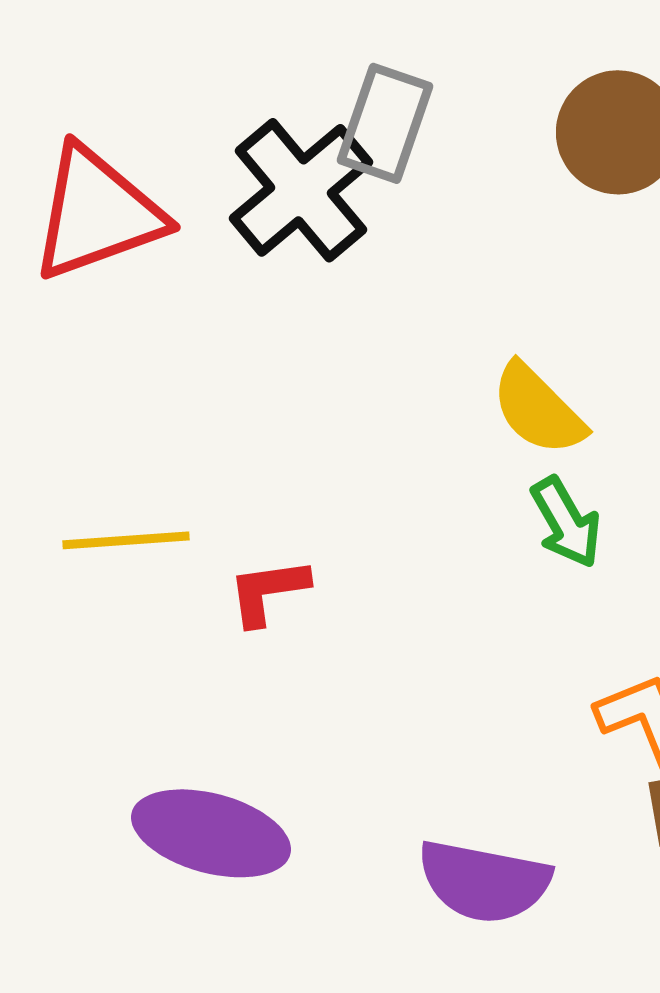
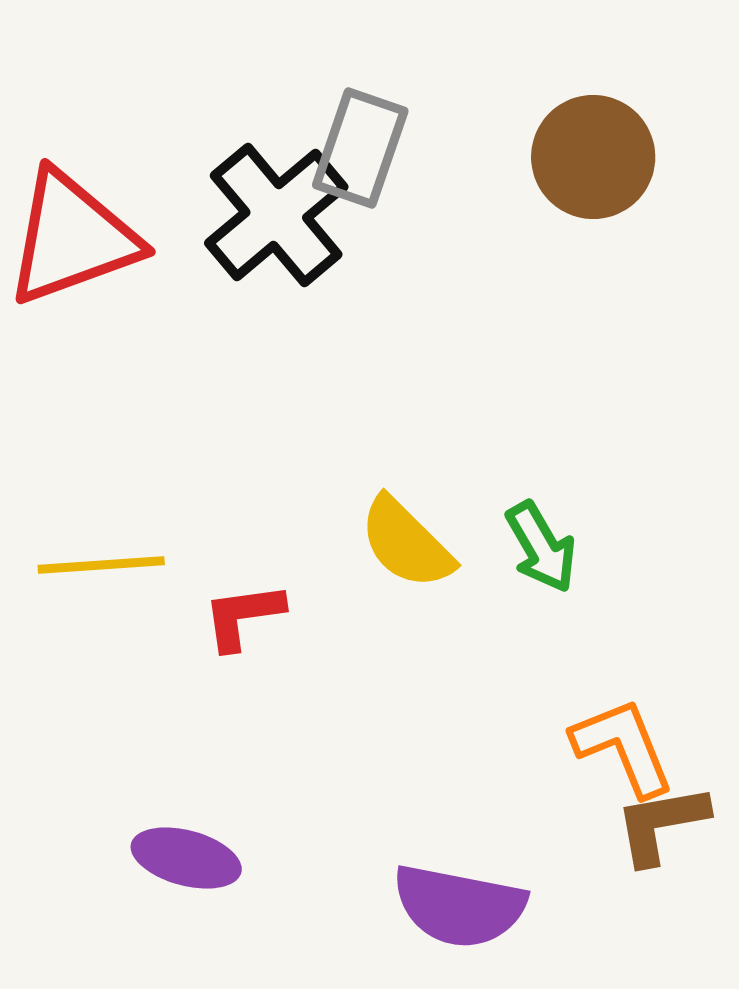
yellow semicircle: (538, 409) -> (406, 543), moved
purple ellipse: (211, 833) -> (186, 858), size x0.7

